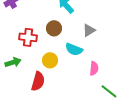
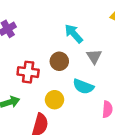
gray triangle: (89, 30) -> (94, 56), moved, turned -32

